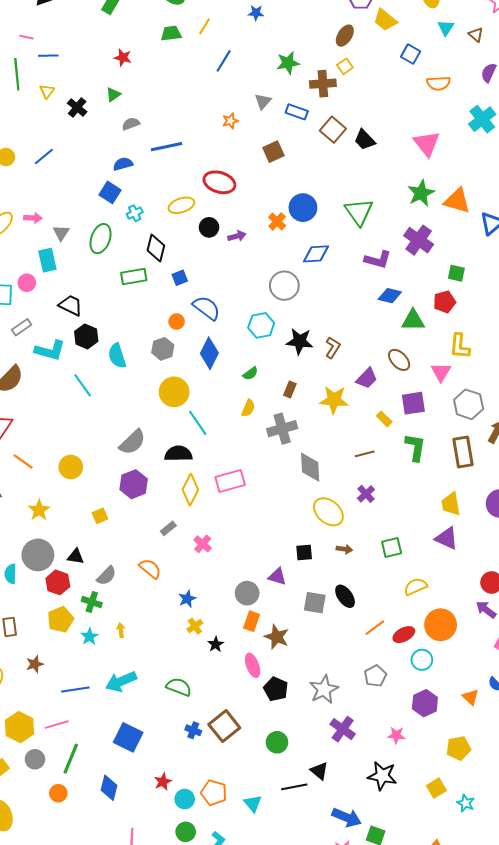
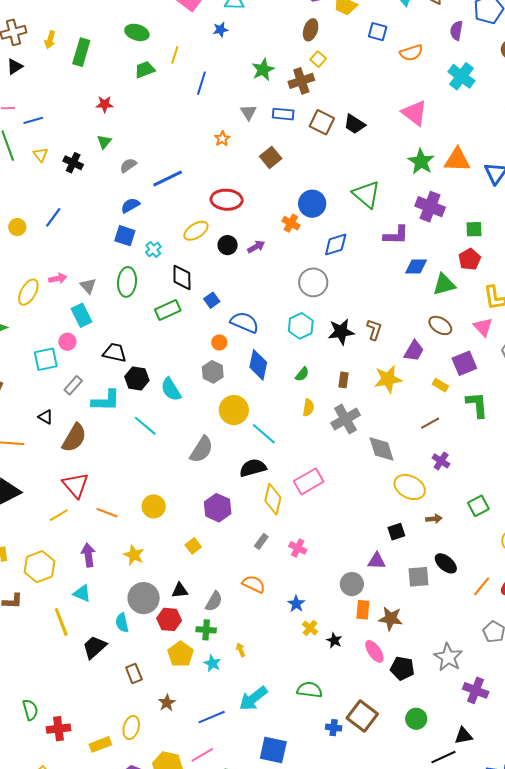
gray semicircle: (132, 442) -> (201, 449), moved
black triangle: (319, 771) -> (463, 736), turned -36

